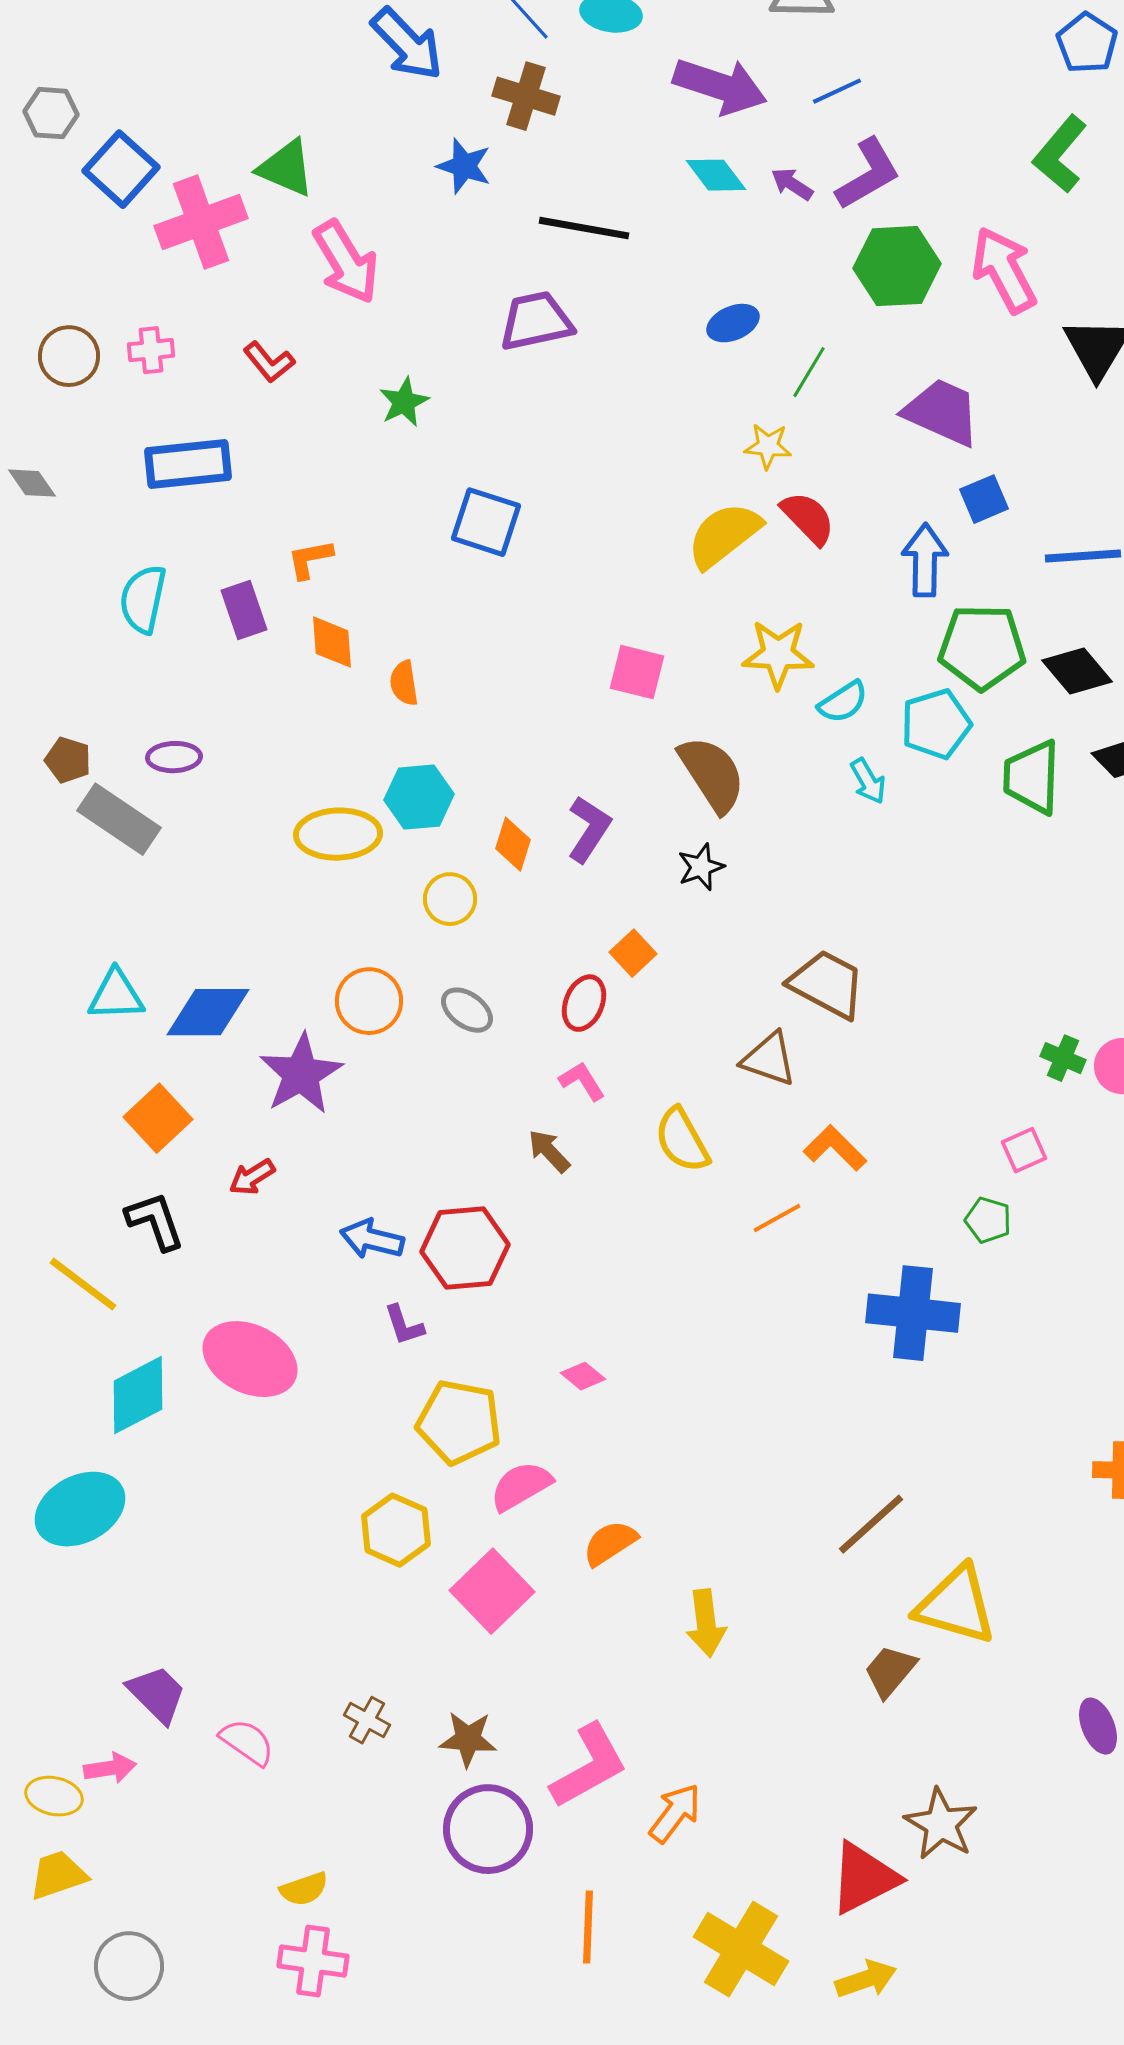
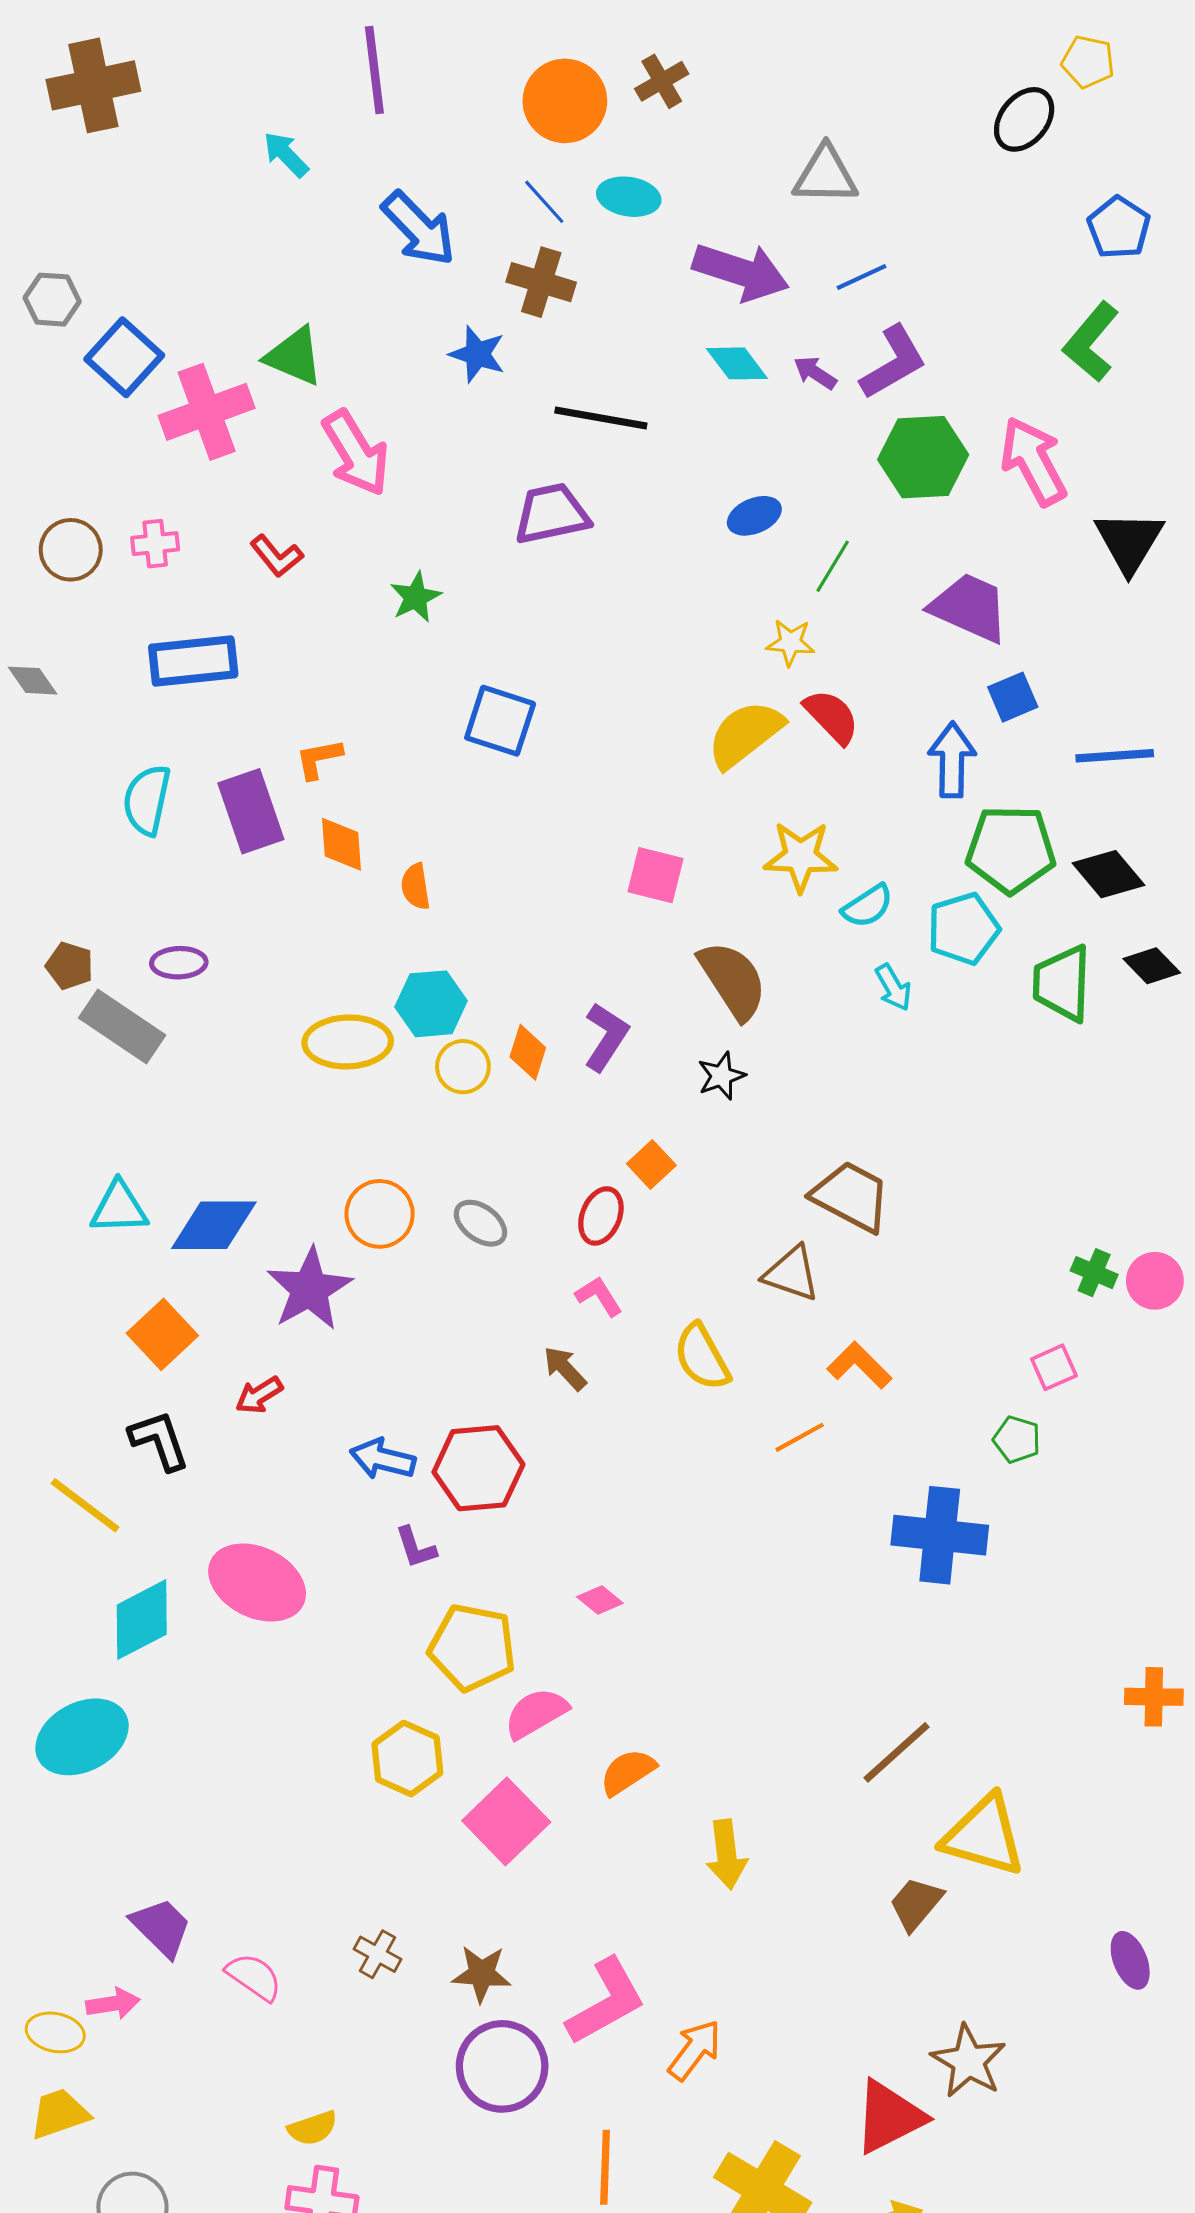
purple rectangle: (244, 610) -> (251, 811), size x1.4
yellow circle: (450, 899) -> (463, 1067), moved

